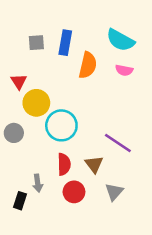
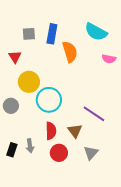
orange semicircle: (88, 65) -> (70, 52), turned -30
pink semicircle: (124, 70) -> (109, 59), moved
red triangle: (19, 82) -> (15, 57), moved
black rectangle: (20, 201) -> (12, 150), moved

